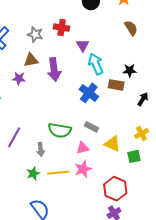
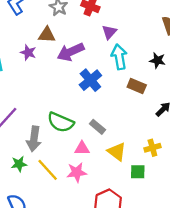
purple arrow: (54, 70) -> (71, 52), turned 60
black star: (130, 70) -> (157, 60), moved
blue cross: (89, 93) -> (90, 80), moved
gray arrow: (41, 149) -> (34, 139), size x1.5
yellow line: (58, 173) -> (48, 170), turned 40

